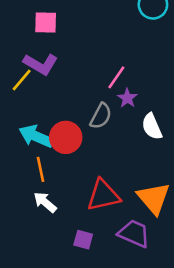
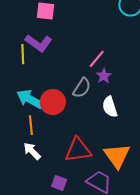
yellow line: (22, 80) -> (23, 54), turned -48
white semicircle: (152, 127) -> (110, 107), moved

